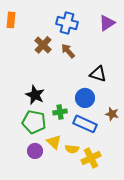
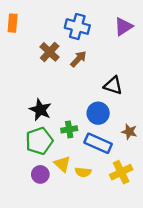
brown arrow: (68, 51) -> (78, 59), turned 84
green pentagon: (34, 122) -> (39, 141), turned -30
yellow cross: (91, 158) -> (121, 172), moved

